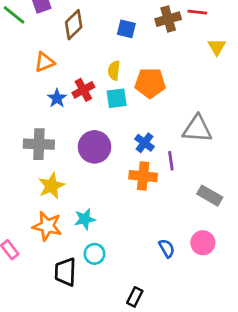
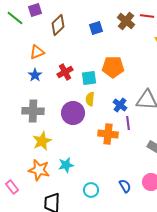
brown cross: (168, 19) -> (126, 21), turned -36
blue square: (126, 29) -> (96, 28), turned -32
yellow semicircle: (114, 70) -> (90, 99), moved
blue star: (57, 98) -> (35, 75), moved
blue cross: (145, 143) -> (120, 105), moved
cyan circle: (94, 254) -> (91, 190), moved

